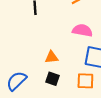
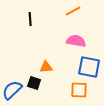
black square: (53, 79) -> (34, 83), moved

